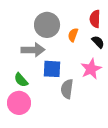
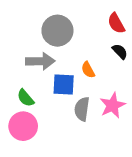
red semicircle: (95, 19) -> (116, 23), turned -30
orange semicircle: (73, 35) -> (88, 70), moved, turned -48
pink star: (91, 69) -> (113, 105), moved

